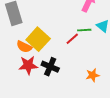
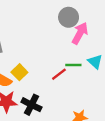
yellow square: (38, 39) -> (19, 72), size x0.6

